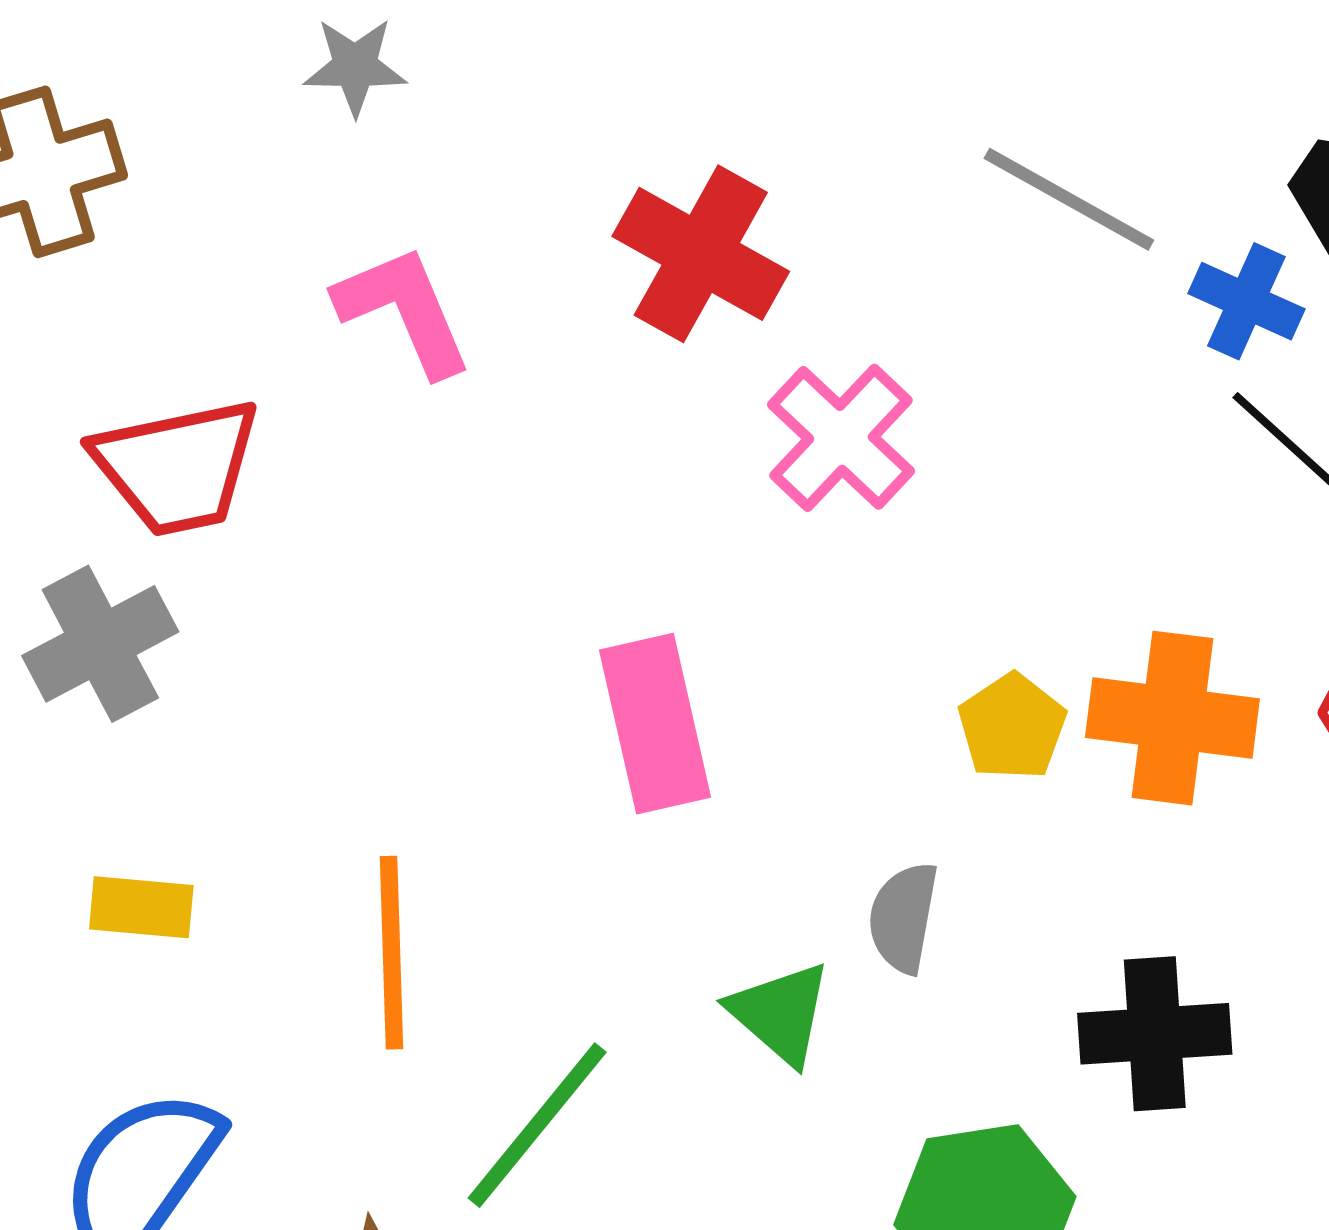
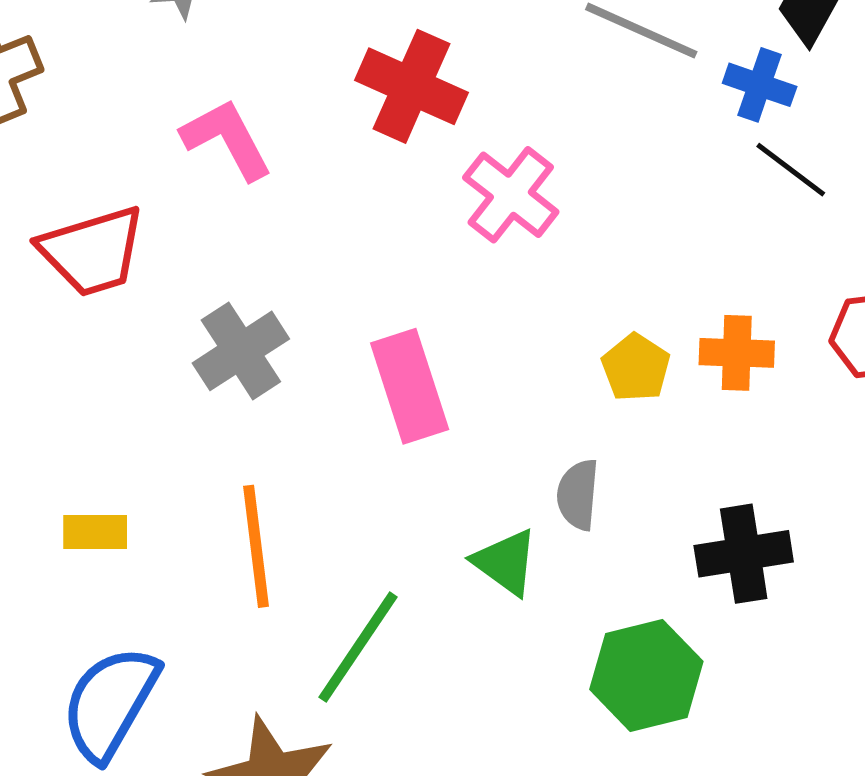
gray cross: (100, 644) -> (241, 351), moved
orange cross: (1172, 718) -> (737, 353), size x0.7

